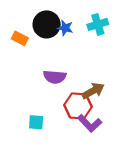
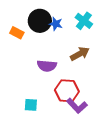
cyan cross: (98, 24) -> (84, 21), turned -36
brown arrow: (93, 91) -> (80, 54), moved

